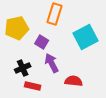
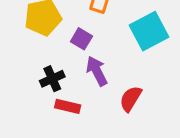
red semicircle: (74, 81) -> (131, 99), turned -66

